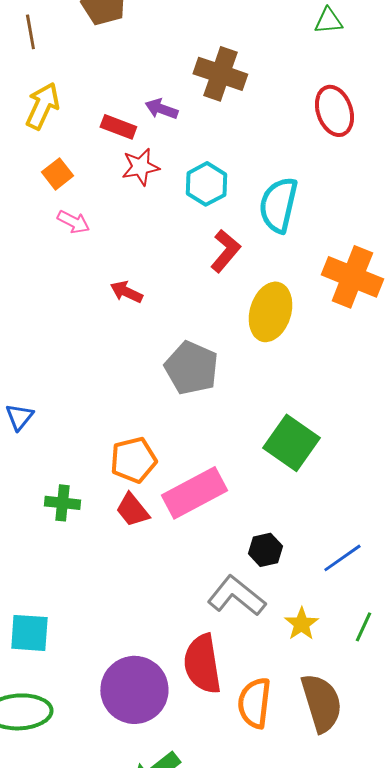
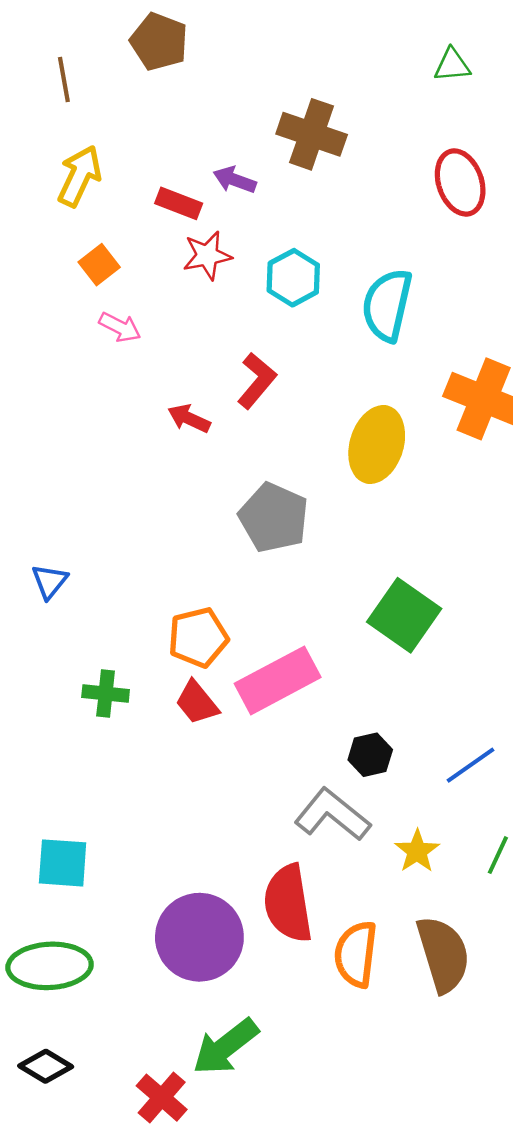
red L-shape: (225, 251) -> (257, 381), moved

